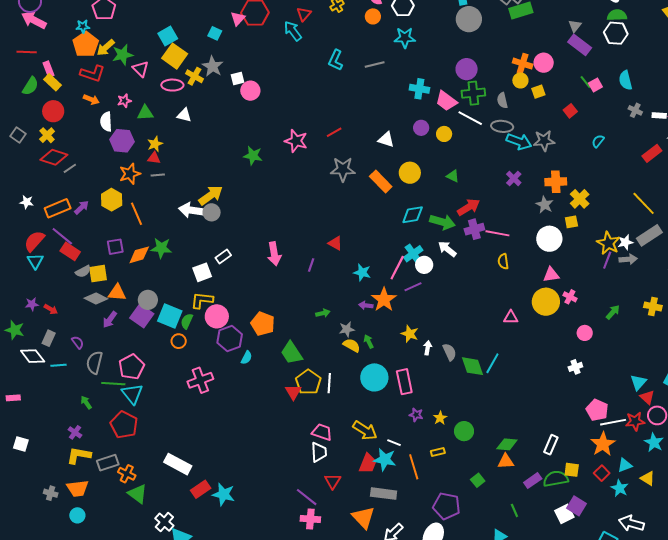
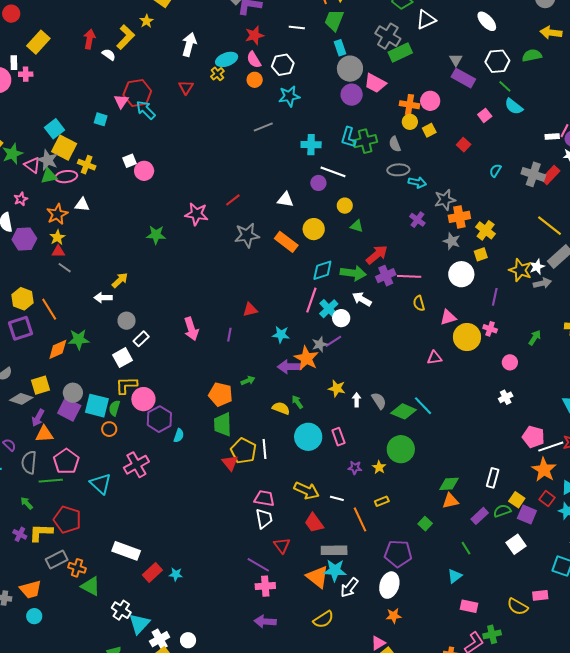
green semicircle: (617, 15) -> (532, 55), moved
cyan arrow: (293, 31) -> (146, 110), moved
cyan L-shape: (336, 60) -> (348, 137), moved
gray star: (213, 66) -> (48, 160), moved
purple circle: (467, 69) -> (352, 95), moved
cyan semicircle: (625, 80) -> (514, 106), turned -30
green line: (585, 82) -> (505, 86), moved
pink trapezoid: (446, 101) -> (375, 83), moved
gray cross: (635, 110) -> (533, 174), moved, size x1.6
green triangle: (145, 113) -> (49, 176), moved
white line: (470, 118) -> (333, 172), moved
yellow circle: (444, 134) -> (345, 206), moved
cyan arrow: (519, 141) -> (417, 182), size x0.7
gray star: (544, 141) -> (445, 200), moved
orange star: (130, 174) -> (57, 214), moved
gray line: (158, 175) -> (65, 268), turned 48
yellow arrow: (211, 195) -> (120, 280), size x0.7
white arrow: (192, 210) -> (103, 298), size x0.7
gray circle: (212, 212) -> (127, 321), moved
red triangle: (335, 243) -> (250, 310), turned -35
purple square: (115, 247) -> (21, 328), moved, size x1.4
purple line: (607, 260) -> (495, 297), moved
pink line: (397, 268) -> (311, 300), moved
yellow square: (98, 274) -> (41, 385), moved
pink triangle: (551, 275) -> (448, 317), moved
orange triangle: (117, 293) -> (44, 434), moved
purple arrow: (366, 305) -> (289, 367), size x1.6
orange pentagon: (263, 324) -> (221, 394), moved
gray star: (347, 329) -> (320, 344), moved
green trapezoid: (292, 353) -> (223, 424), turned 40
cyan line: (492, 363) -> (423, 406), turned -65
green diamond: (472, 366) -> (404, 411), turned -40
pink rectangle: (404, 382) -> (338, 437), size x0.7
cyan triangle: (132, 394) -> (101, 484), moved
green circle: (464, 431) -> (401, 449), moved, size x1.4
yellow L-shape: (79, 455) -> (41, 532), moved
cyan star: (385, 460) -> (335, 570), moved
red trapezoid: (368, 463) -> (314, 523), turned 130
yellow square: (572, 470) -> (517, 500), turned 35
green semicircle: (556, 479) -> (502, 511), size x0.7
cyan star: (224, 494) -> (176, 574), size x0.6
purple square: (576, 506) -> (527, 514), moved

